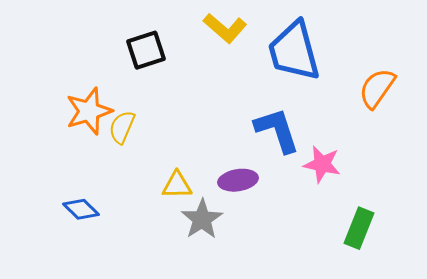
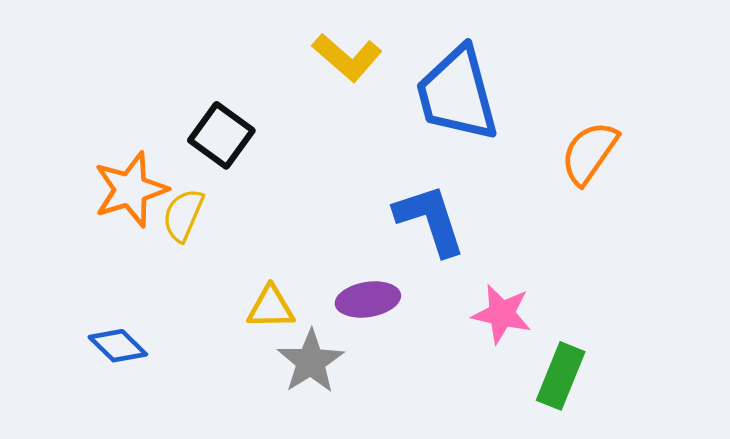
black square: (146, 50) -> (221, 135), moved, turned -36
pink star: (322, 164) -> (502, 314), moved

